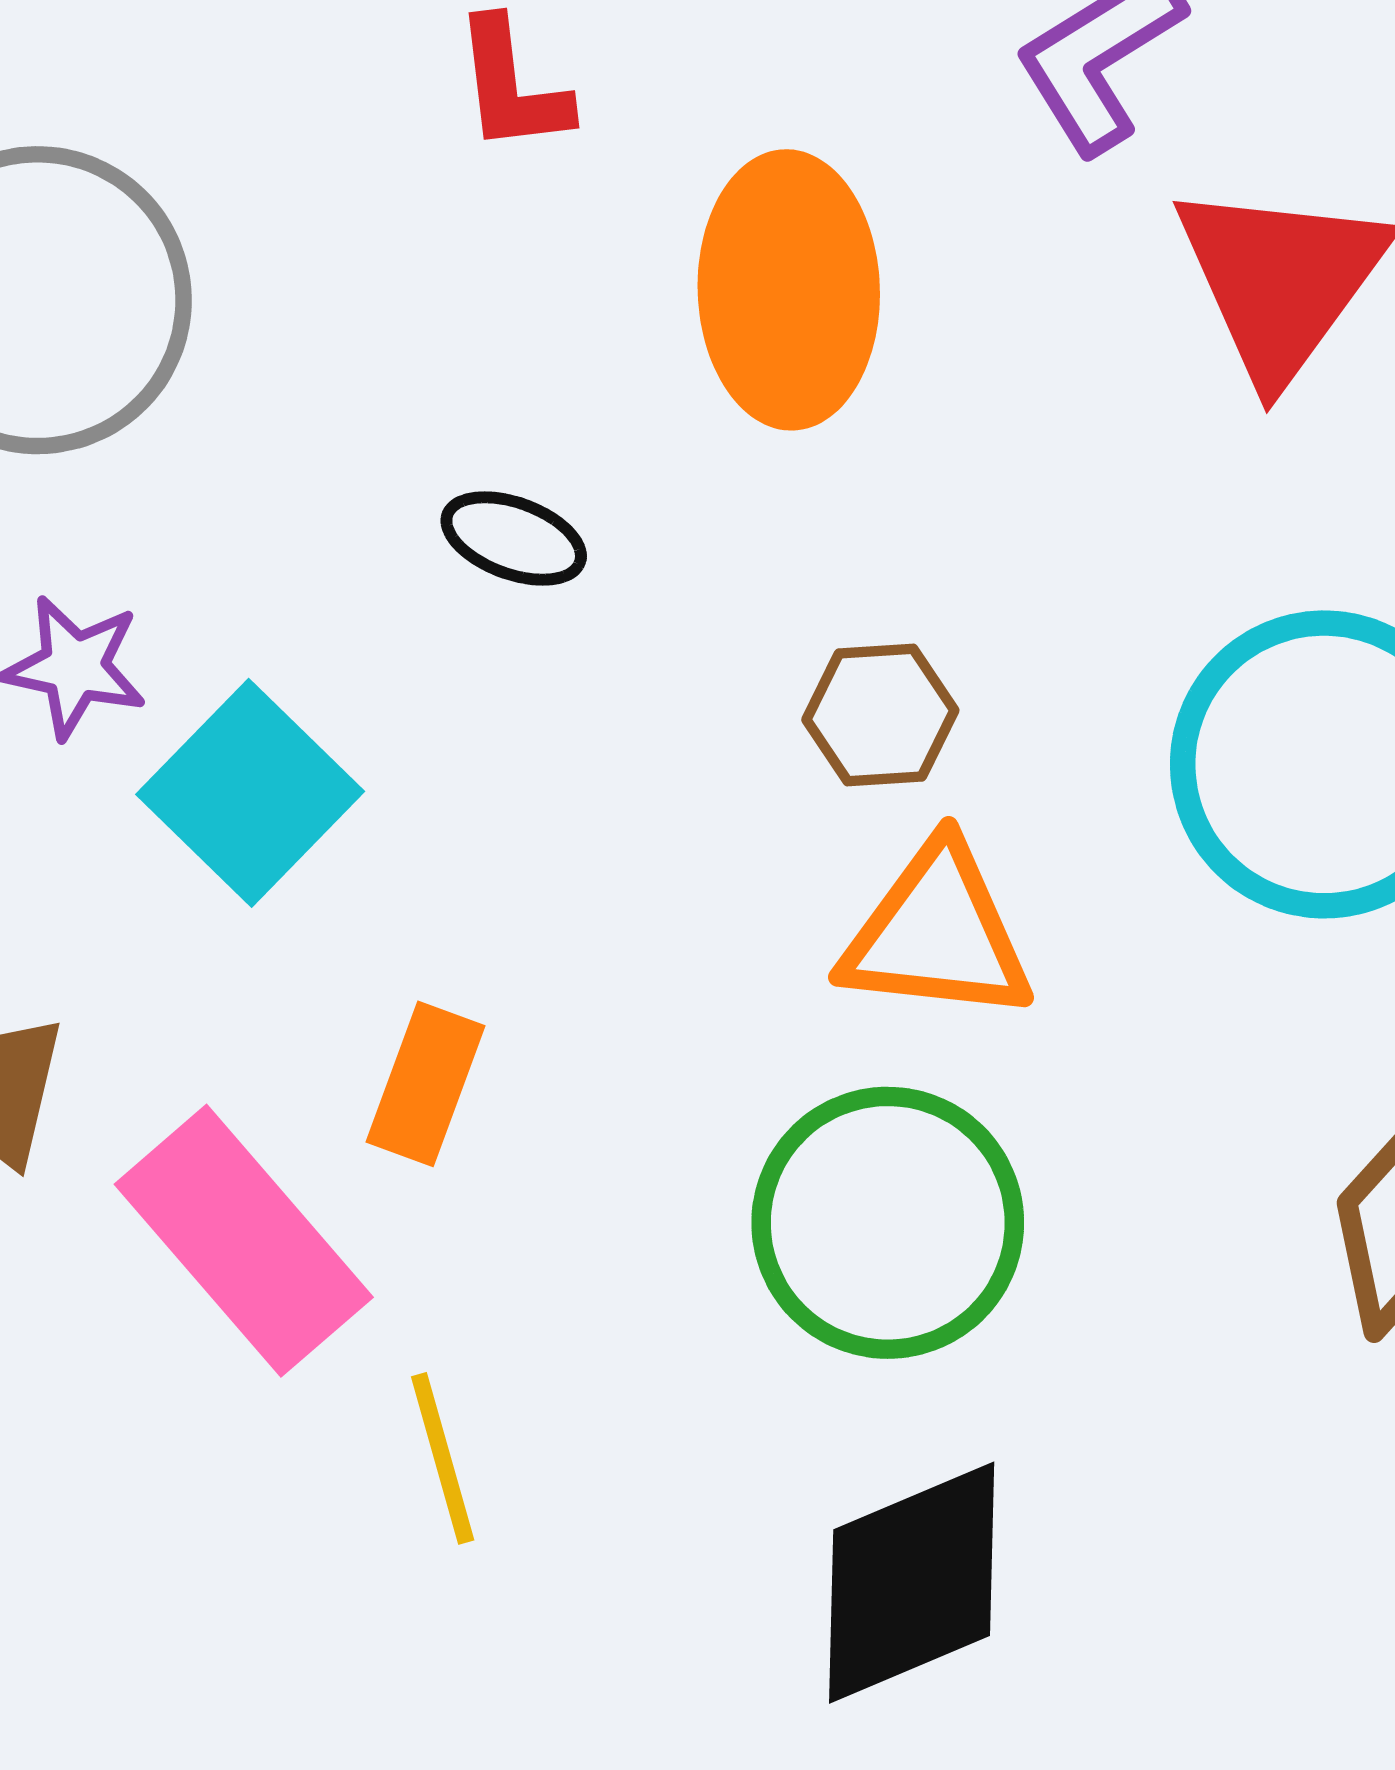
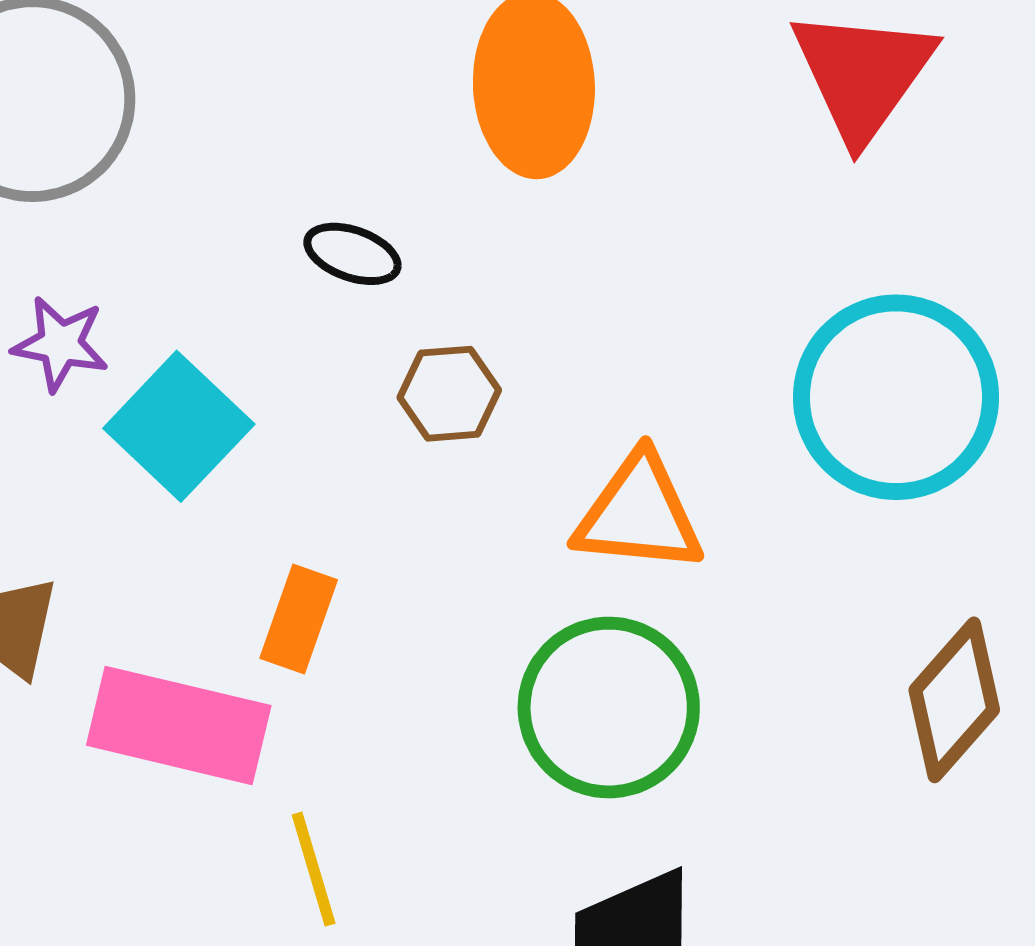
brown hexagon: (880, 715) -> (449, 394), moved
pink rectangle: (244, 1241) -> (179, 725), turned -35

